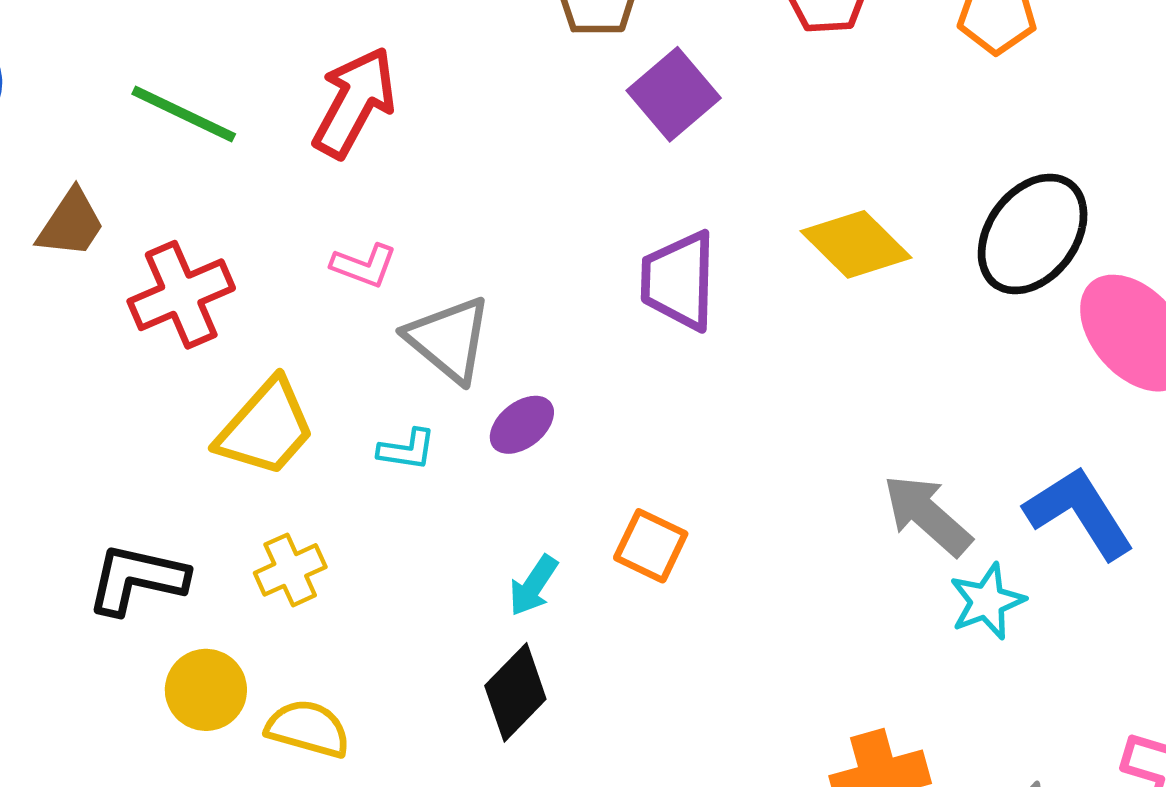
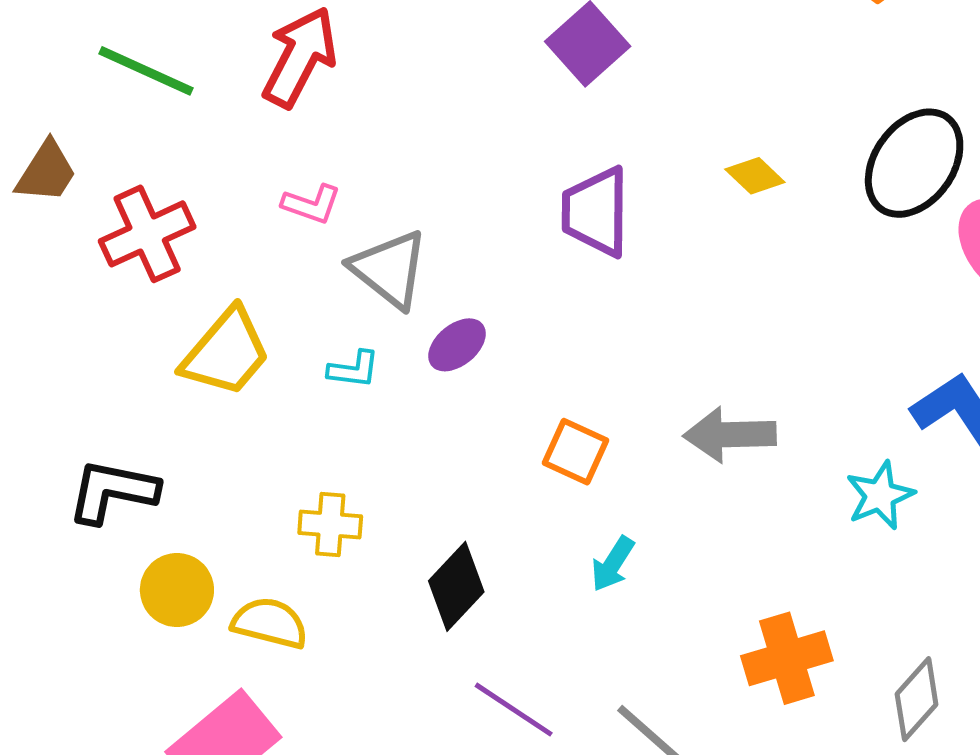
yellow diamond: (856, 244) -> (755, 176), size x0.6
gray arrow: (927, 515) -> (730, 435), moved, turned -42
yellow cross: (290, 570) -> (330, 525), moved, turned 30
cyan arrow: (533, 586) -> (613, 564), moved

